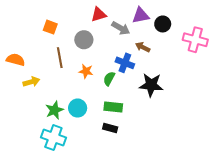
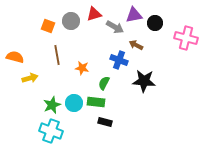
gray circle: (84, 40) -> (71, 21), moved
green semicircle: (109, 79) -> (104, 83), moved
green rectangle: (113, 107) -> (96, 102), moved

